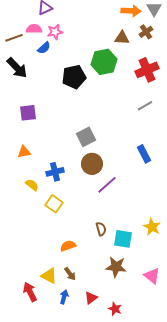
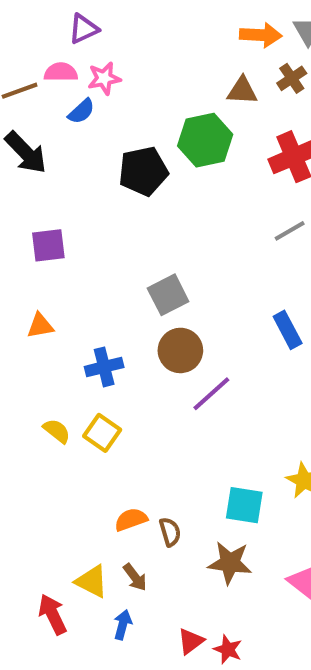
yellow semicircle: (32, 185) -> (57, 431), moved
brown semicircle: (101, 229) -> (170, 532), moved
red triangle: (91, 298) -> (191, 641), moved

